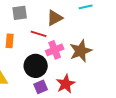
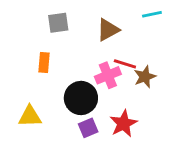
red line: (39, 34) -> (125, 64), moved
brown star: (81, 51) -> (145, 77), size x0.7

